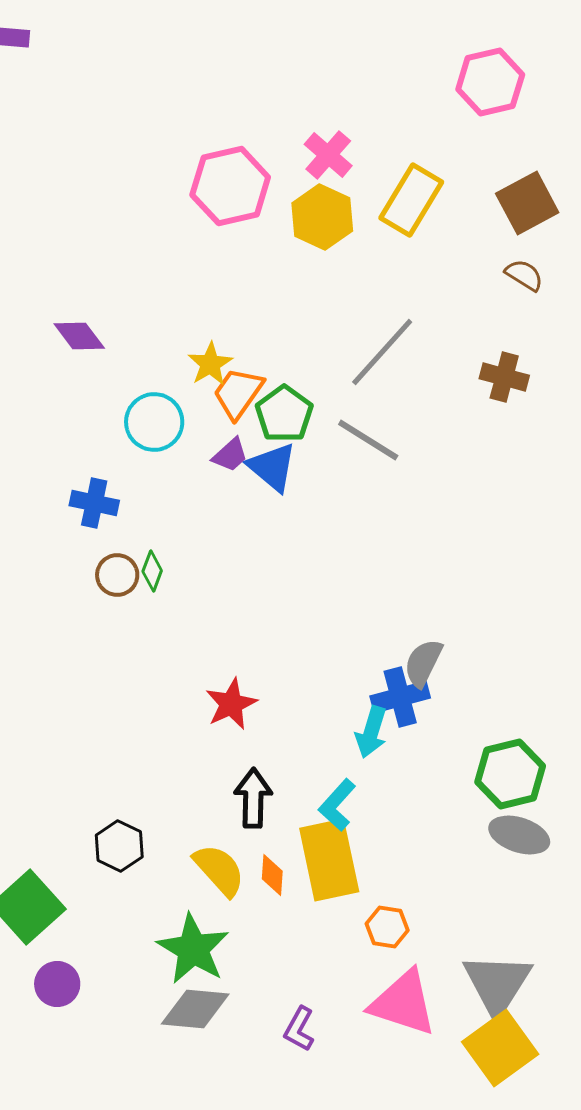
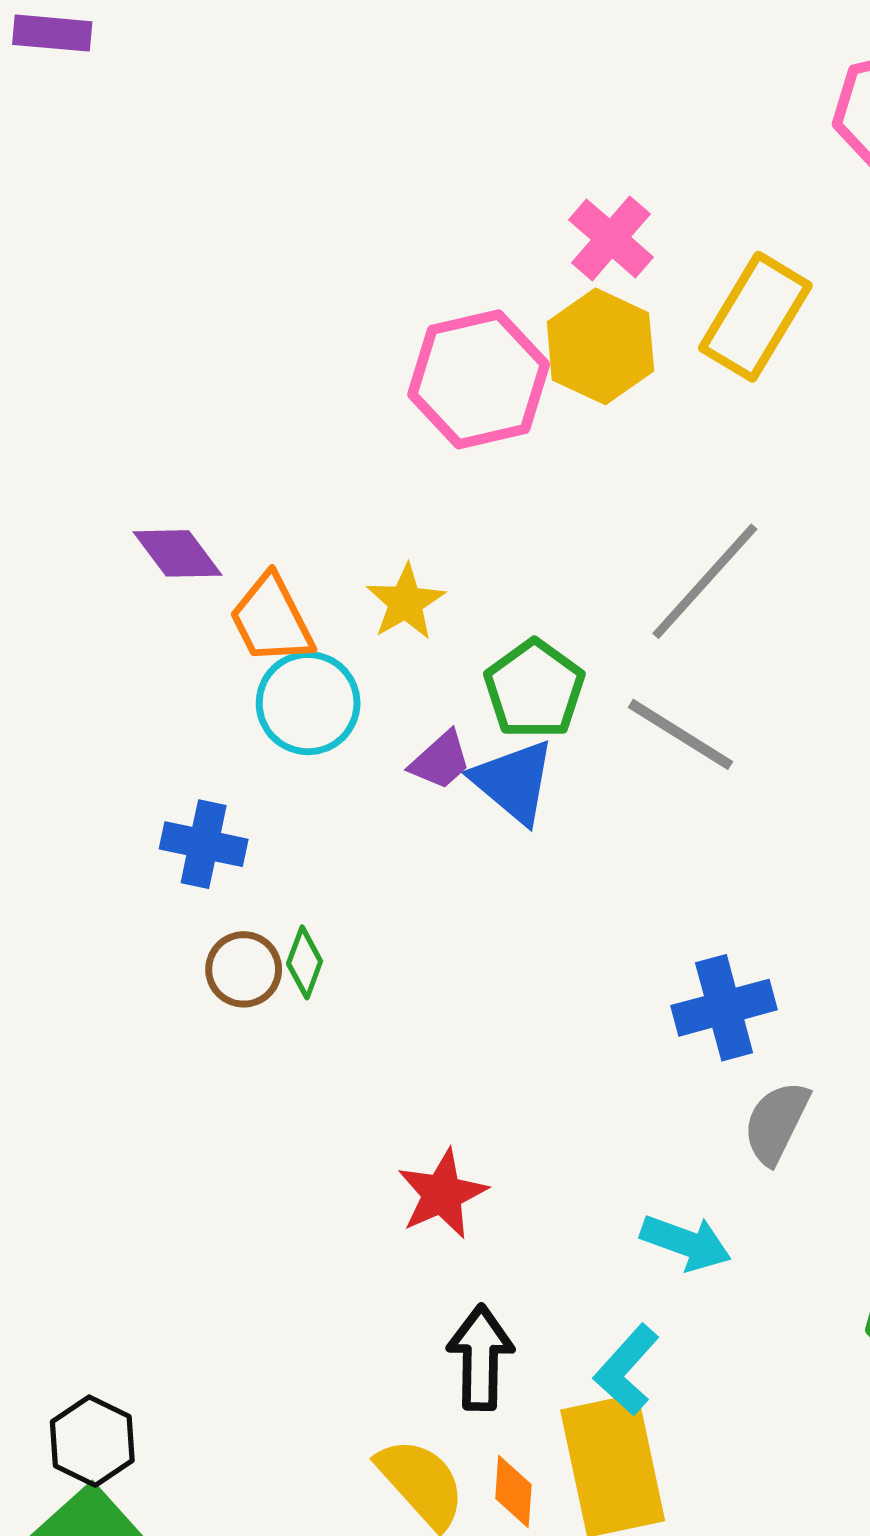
pink hexagon: (230, 186) -> (479, 379), moved
orange trapezoid: (238, 393) -> (272, 620), moved, turned -62
blue cross: (400, 697) -> (724, 1008), moved
cyan arrow: (371, 732) -> (686, 1243), turned -87
black hexagon: (119, 846) -> (92, 1441), moved

